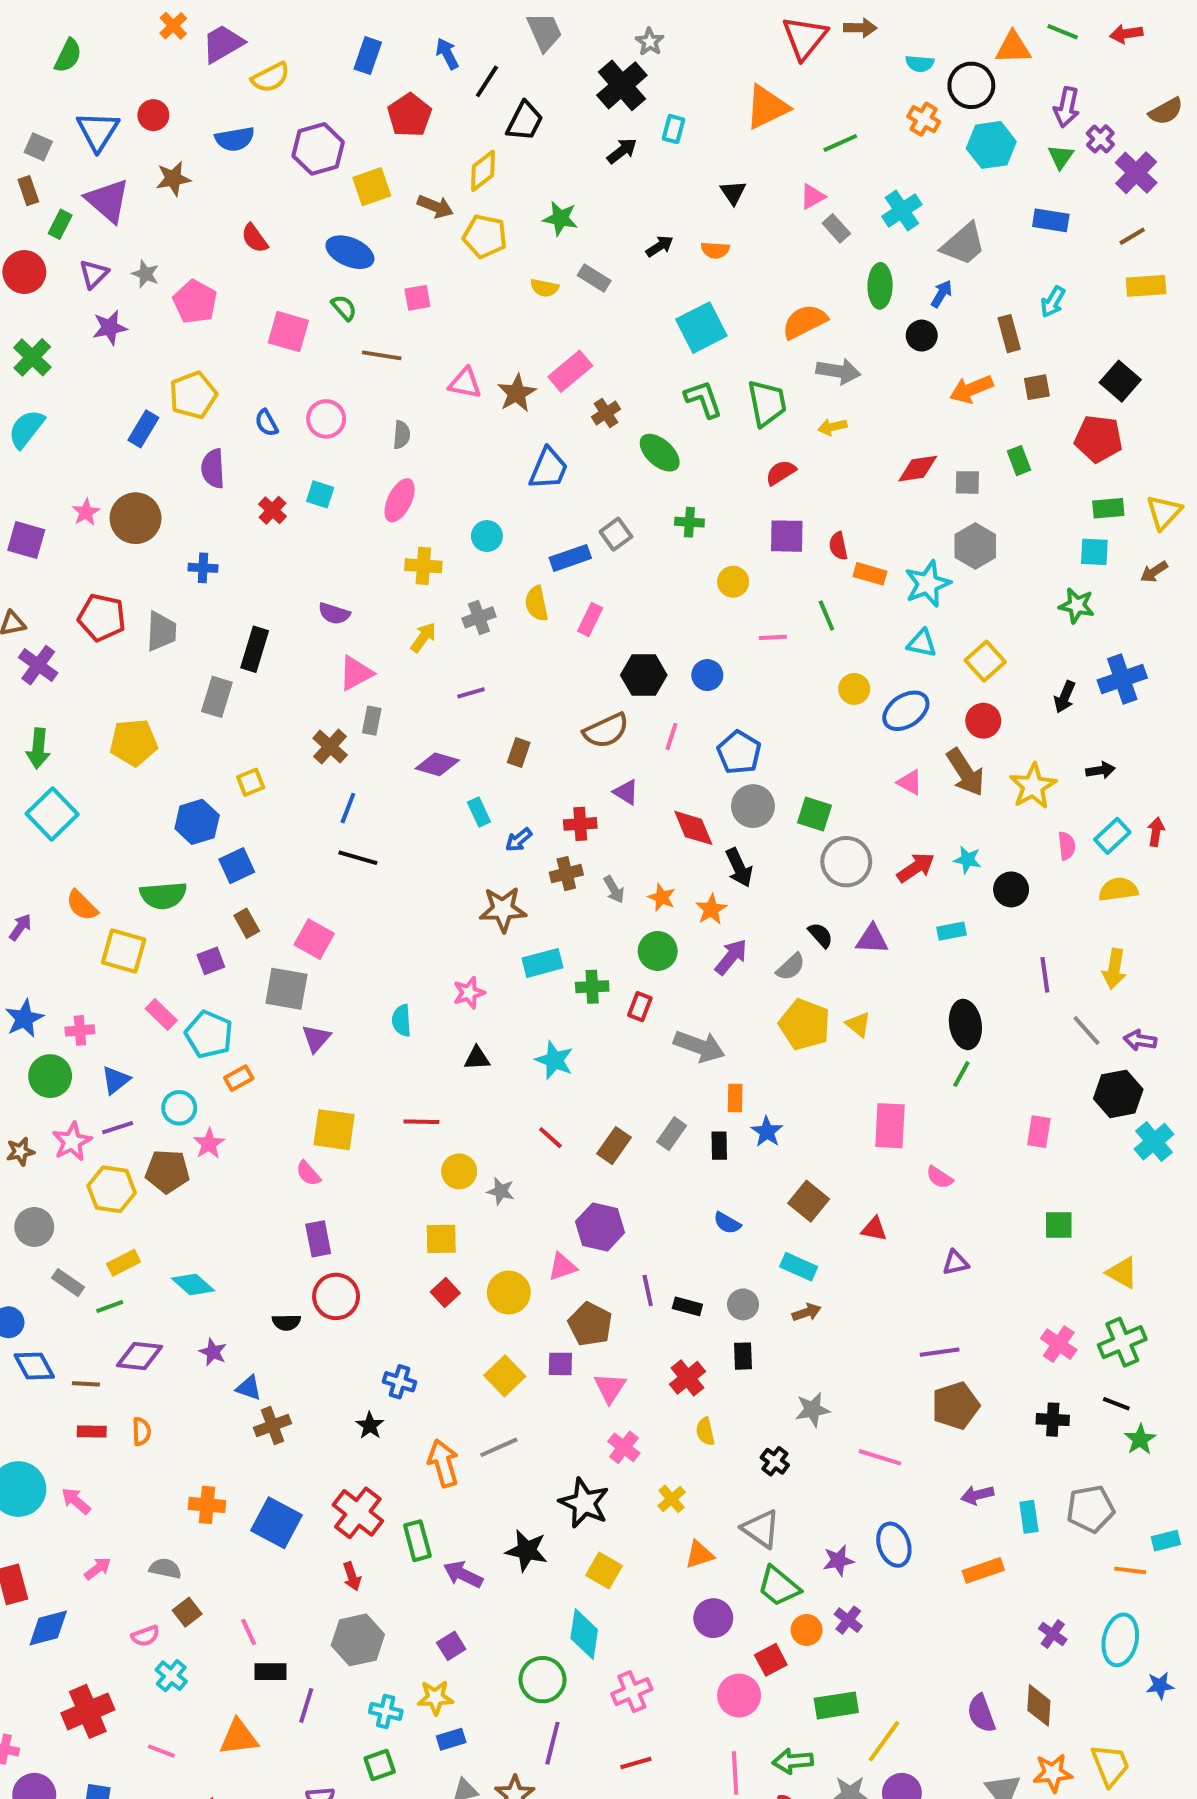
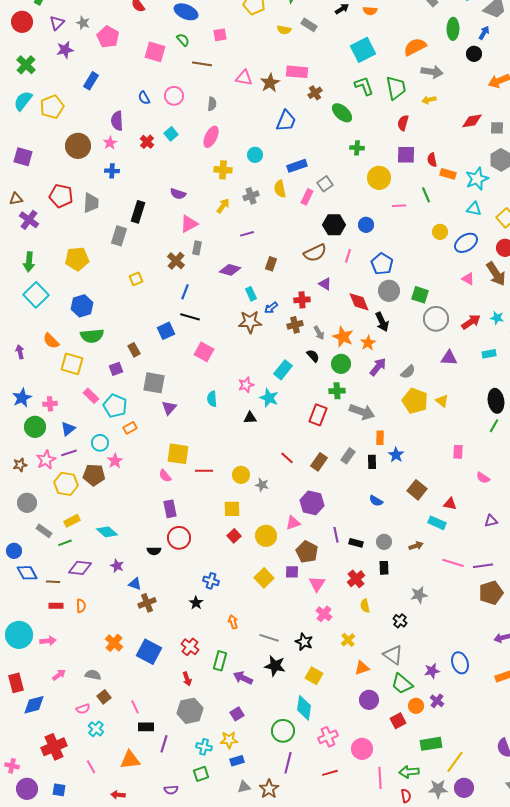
pink rectangle: (570, 371) -> (297, 72), turned 45
yellow pentagon: (193, 395) -> (52, 107), moved
blue rectangle: (143, 429) -> (91, 81), moved
red semicircle: (781, 473) -> (403, 123), turned -42
cyan square: (320, 494) -> (171, 134), turned 32
pink star: (86, 512) -> (110, 143), moved
gray square: (616, 534) -> (325, 184), moved
yellow circle: (733, 582) -> (379, 178), size x1.5
blue hexagon: (197, 822) -> (82, 306), moved
blue square: (237, 866) -> (166, 331), moved
orange star: (662, 897) -> (343, 337), size x1.5
brown star: (503, 909) -> (250, 322), moved
purple arrow: (20, 927) -> (20, 352), turned -48
black semicircle: (820, 935) -> (313, 356), moved
pink square: (314, 939) -> (204, 352), moved
cyan rectangle: (543, 963) -> (283, 370), turned -36
green cross: (592, 987) -> (337, 391), moved
red rectangle: (640, 1007) -> (318, 415), moved, size x1.5
cyan star: (554, 1060) -> (269, 398), moved
red line: (421, 1122) -> (204, 471), moved
pink rectangle: (890, 1126) -> (458, 452), size x0.6
cyan rectangle: (799, 1267) -> (437, 523), moved
gray line: (499, 1447) -> (269, 638), moved, turned 42
pink line: (880, 1457) -> (453, 563), moved
orange arrow: (443, 1463) -> (233, 622), size x0.6
pink arrow: (76, 1501) -> (48, 641), turned 133
black star: (584, 1503) -> (304, 642), size x0.7
orange cross: (207, 1505) -> (114, 643), turned 36
red cross: (358, 1513) -> (190, 647), size x0.7
green rectangle: (417, 1541) -> (220, 661), turned 30
pink circle: (739, 1696) -> (362, 749), moved
pink line: (161, 1751) -> (91, 767), turned 40

